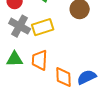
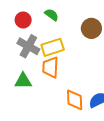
orange trapezoid: (40, 60) -> (50, 67), moved

